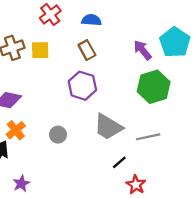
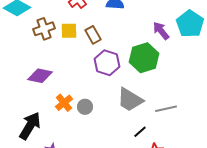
brown rectangle: (87, 50) -> (93, 35), moved
green hexagon: (154, 87) -> (144, 58), moved
orange cross: (16, 130) -> (64, 103), moved

